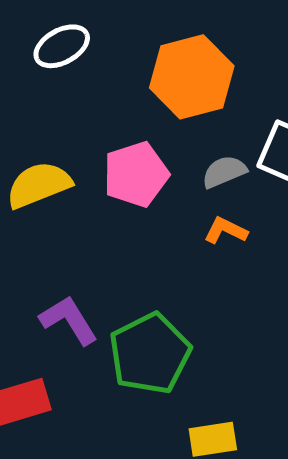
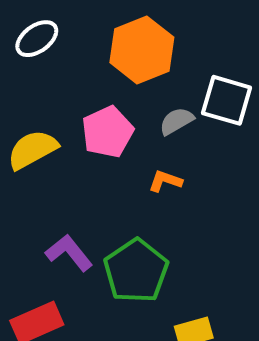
orange L-shape: (226, 231) -> (165, 181), moved

